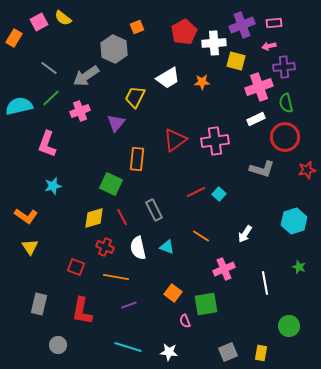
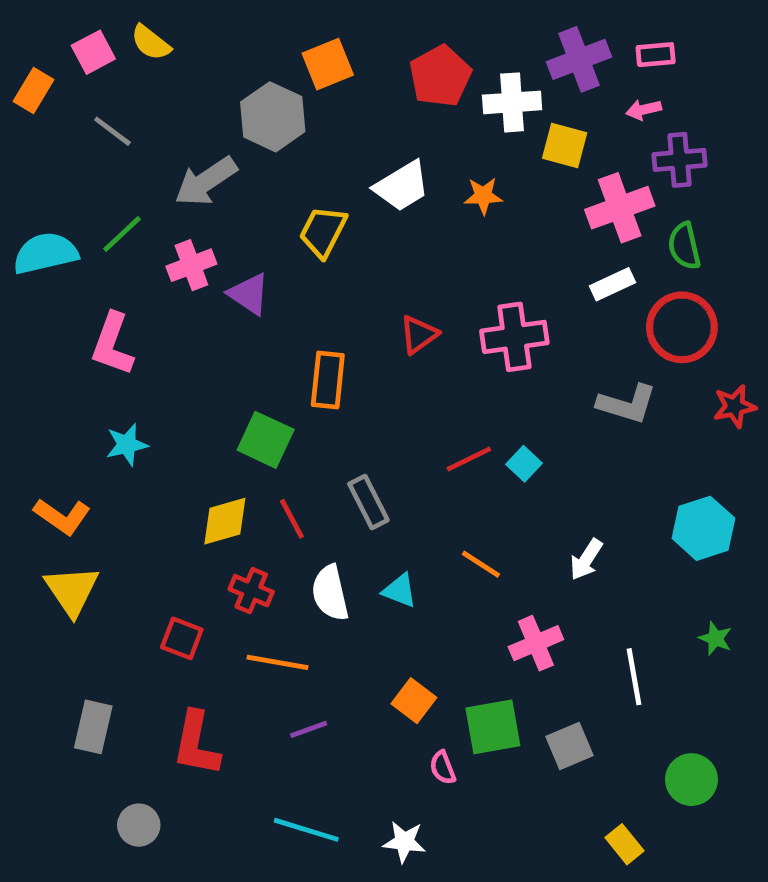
orange square: (137, 27) -> (328, 64), size x1.5
gray line: (49, 68) -> (112, 131), moved
purple triangle: (116, 123) -> (249, 294), moved, turned -36
red triangle: (175, 140) -> (419, 335), size x0.7
yellow triangle: (30, 247) -> (72, 591), size x1.4
gray square: (228, 352) -> (569, 746), moved
yellow rectangle: (261, 353) -> (624, 844), turned -49

